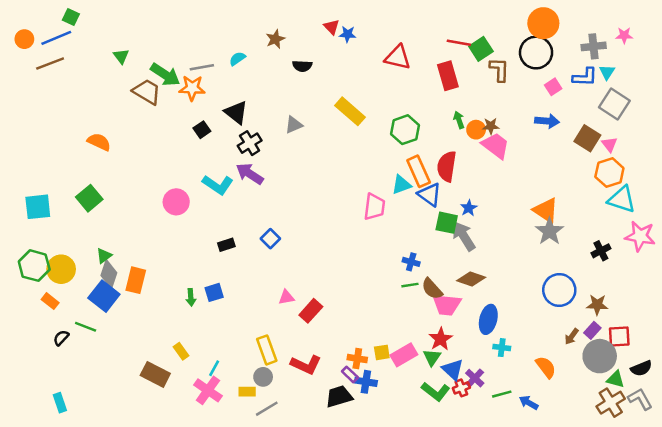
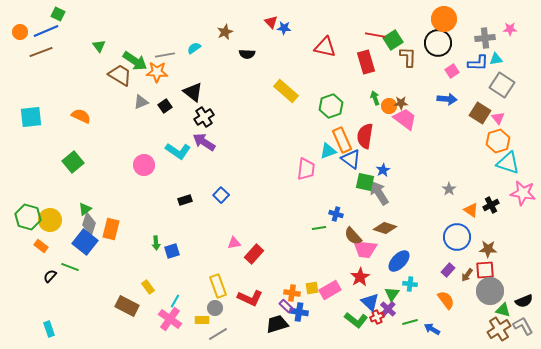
cyan triangle: (607, 72) -> (496, 59), turned 48
gray triangle: (294, 125) -> (141, 102), moved
cyan square: (38, 207) -> (31, 117), moved
orange triangle: (546, 210) -> (471, 210), moved, size x0.7
gray star: (549, 231) -> (449, 189), size x0.6
green line: (410, 285) -> (319, 228), moved
blue square: (214, 292) -> (172, 251), moved
blue ellipse: (488, 319) -> (399, 261), turned 30
purple rectangle: (592, 330) -> (448, 270), moved
red square: (619, 337) -> (485, 270), moved
green triangle: (432, 357) -> (392, 294), moved

